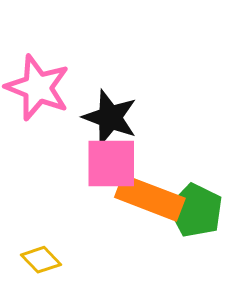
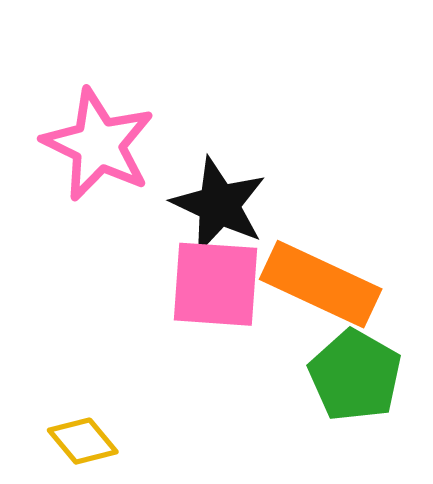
orange rectangle: (150, 198) -> (321, 284), moved

